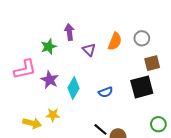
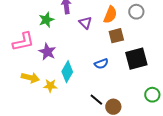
brown square: (152, 63) -> (116, 36), moved
cyan diamond: (74, 88) -> (67, 72), moved
yellow arrow: (32, 123) -> (30, 78), moved

